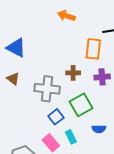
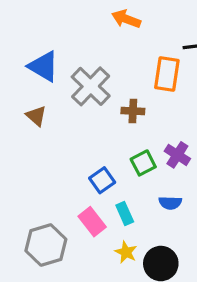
purple cross: (102, 77) -> (177, 155), moved, turned 35
gray cross: (47, 89) -> (91, 86), moved, turned 35
green square: (81, 105) -> (143, 163), size x0.7

